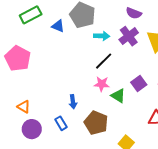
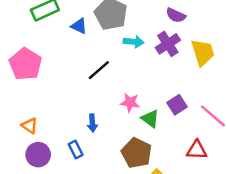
black line: (104, 61) -> (99, 70), moved
brown pentagon: (96, 123) -> (137, 153), moved

